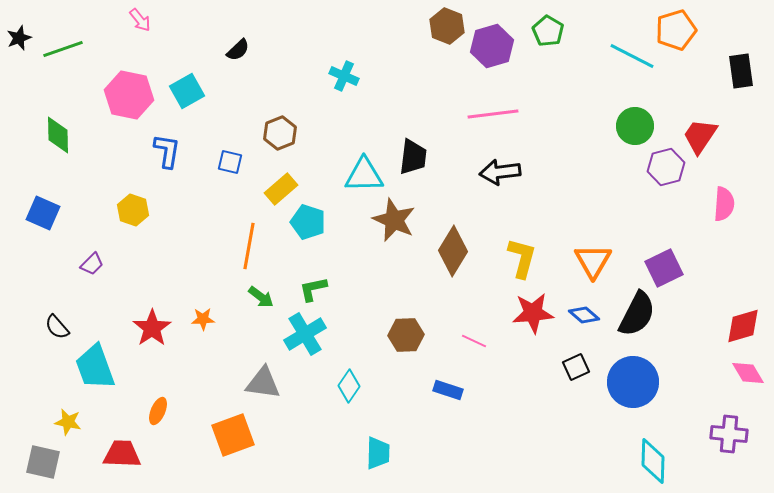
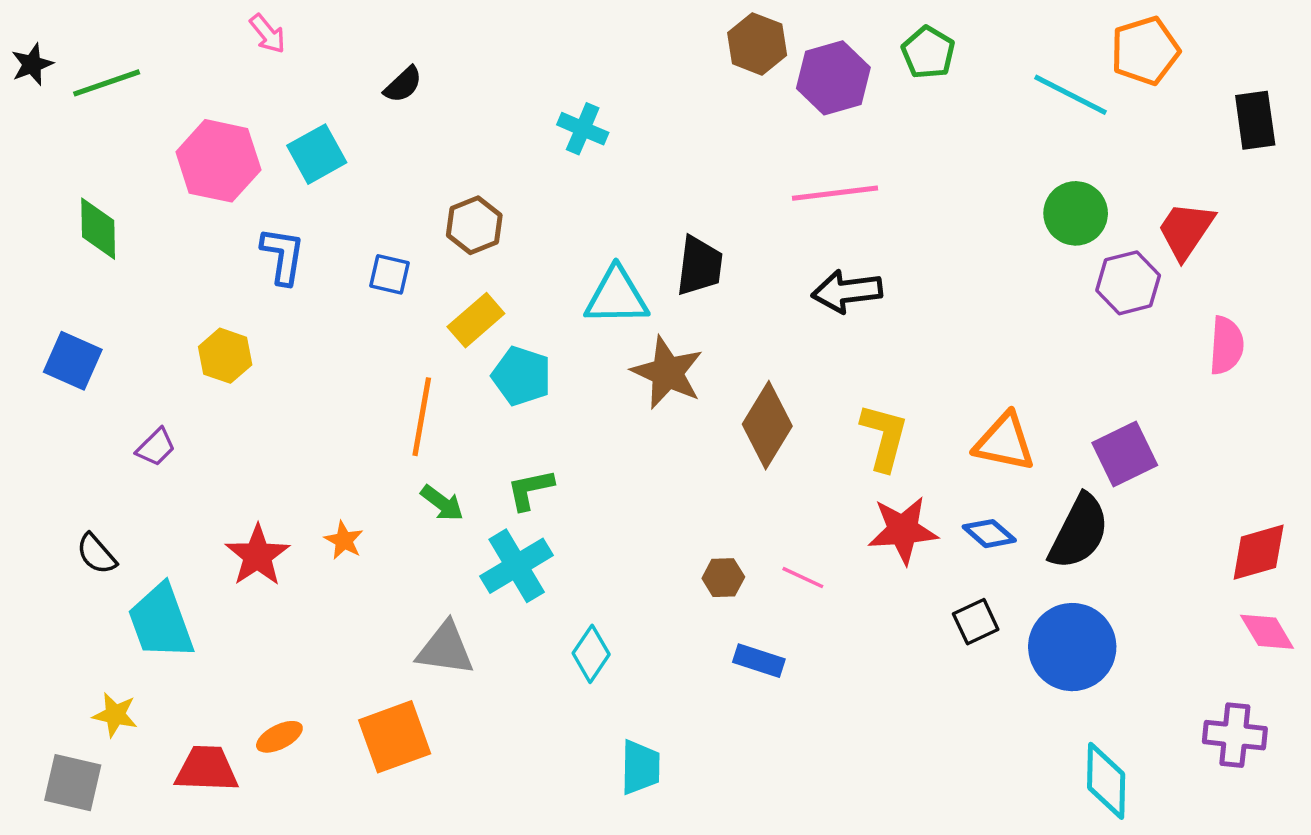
pink arrow: (140, 20) -> (268, 34), moved
orange triangle: (593, 261) -> (1004, 442), turned -48
orange star: (203, 319) -> (344, 540), turned 30
brown hexagon: (406, 335) -> (723, 578), moved, size x0.7
orange ellipse: (158, 411) -> (279, 737), moved, turned 40

